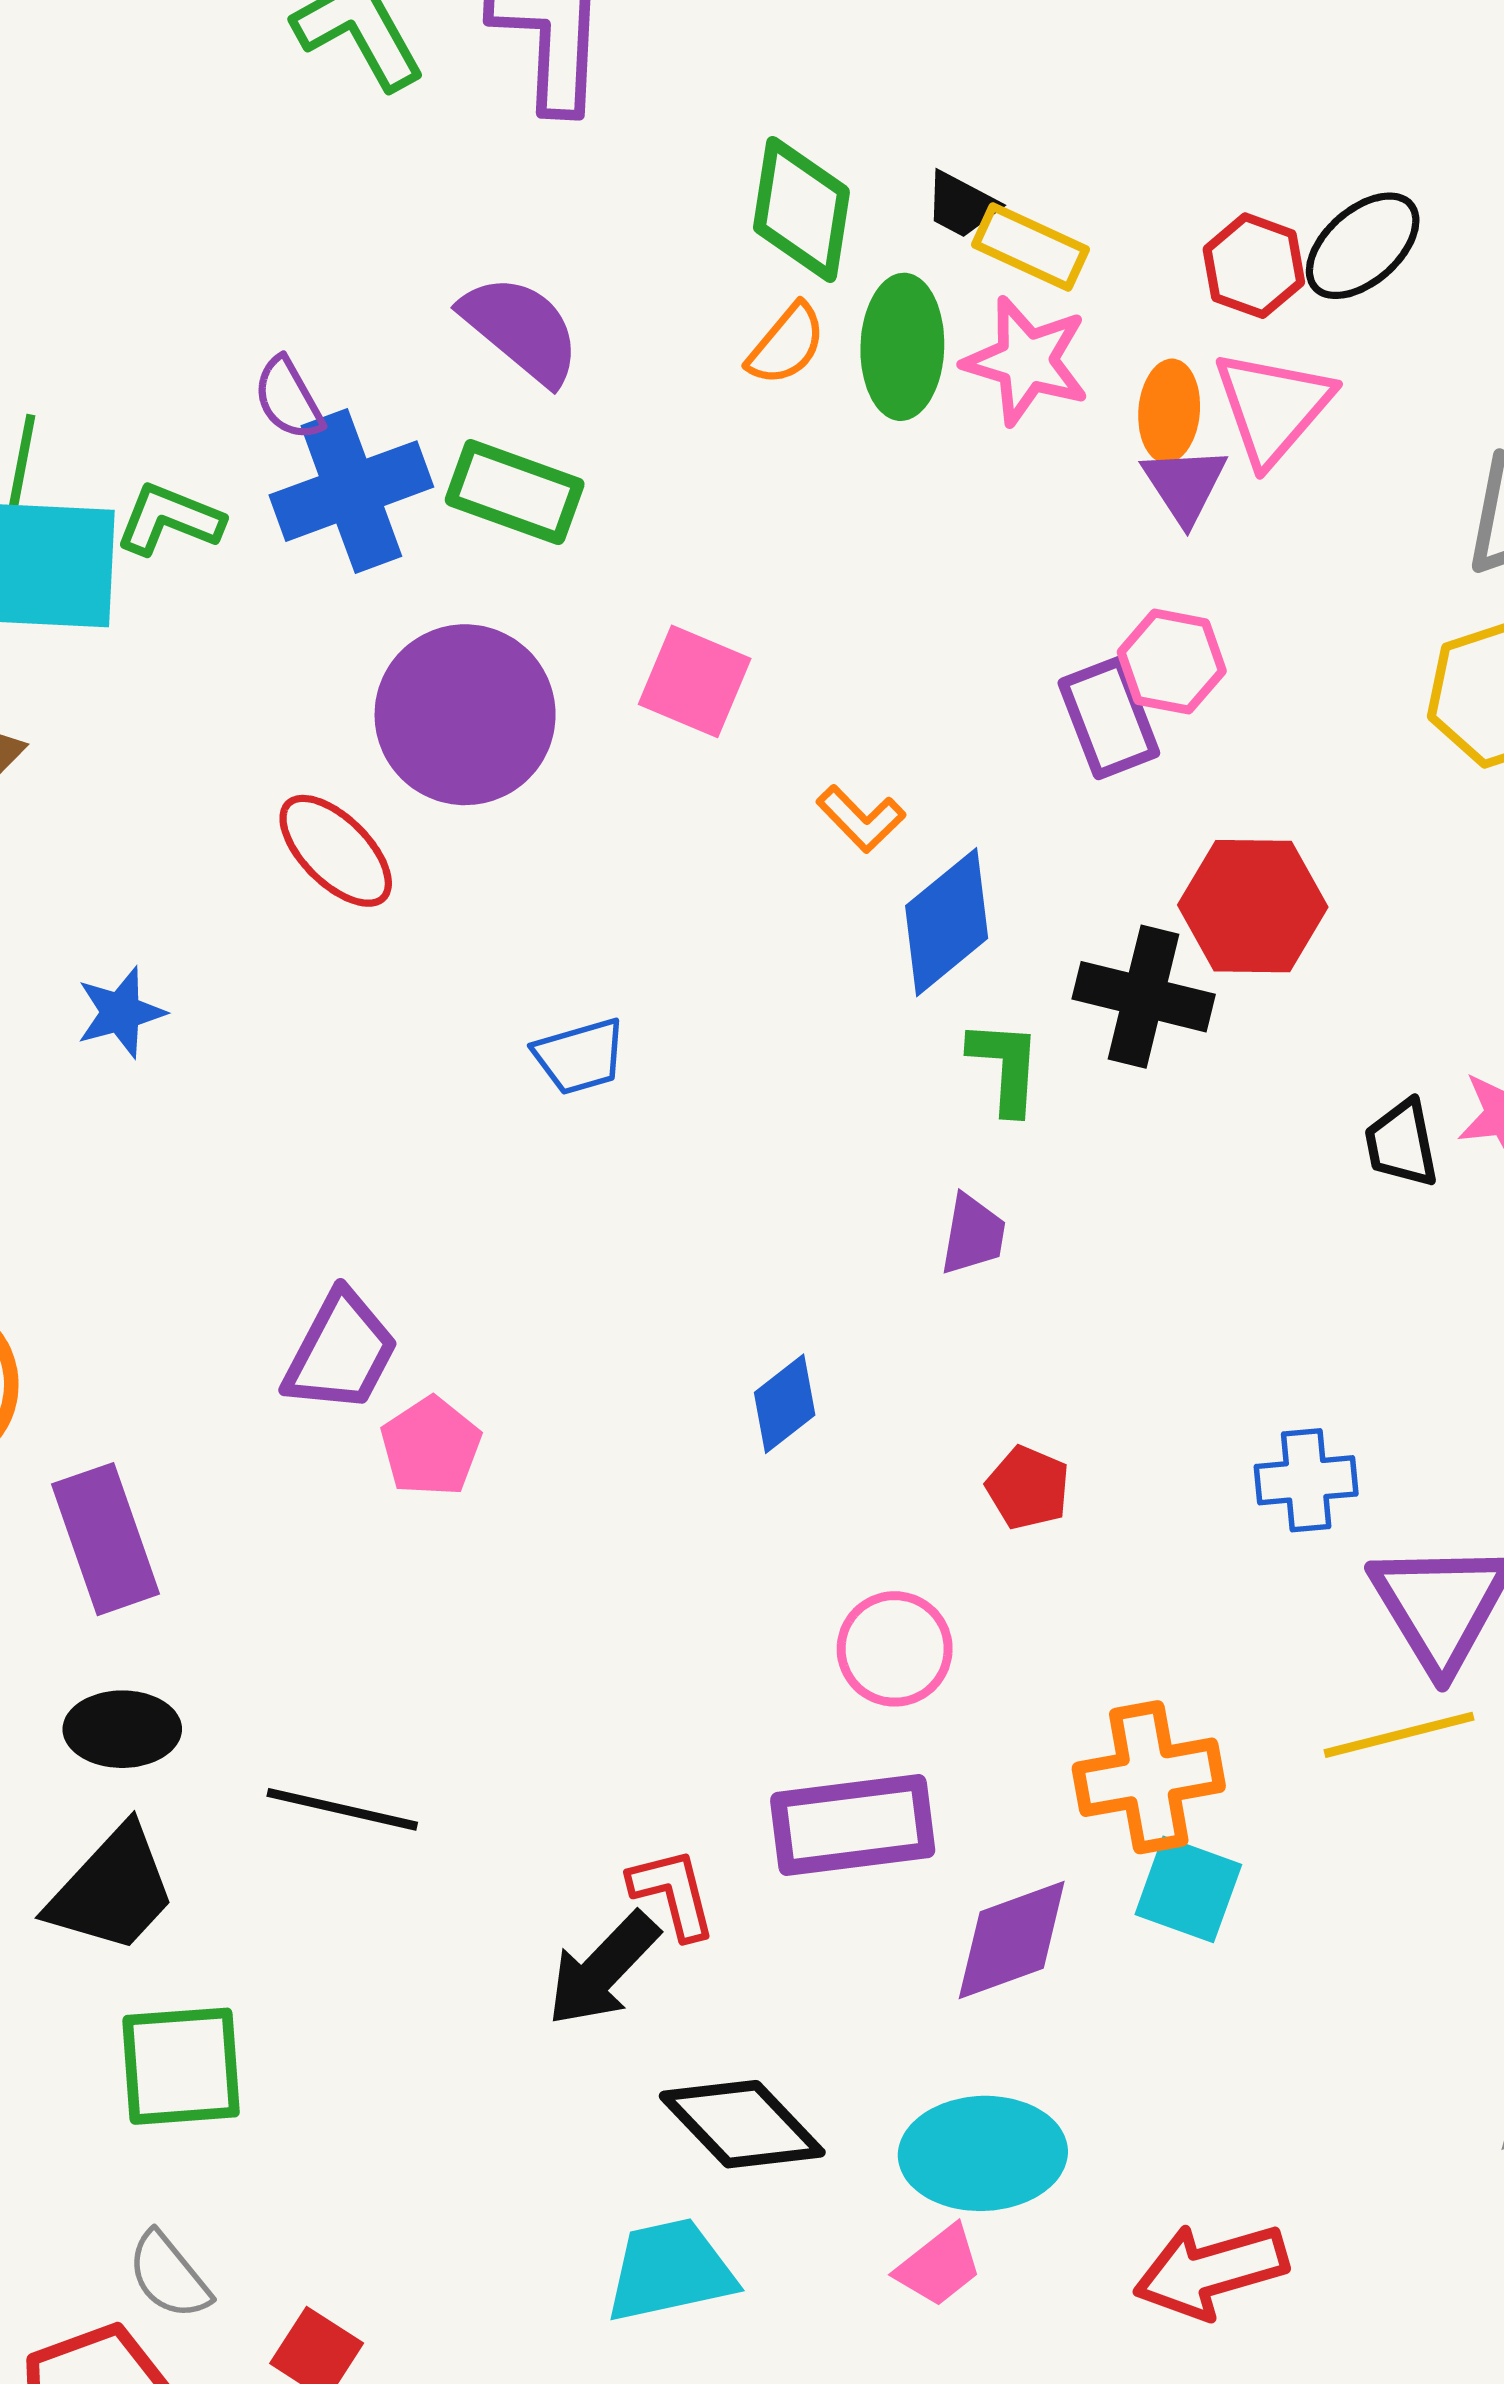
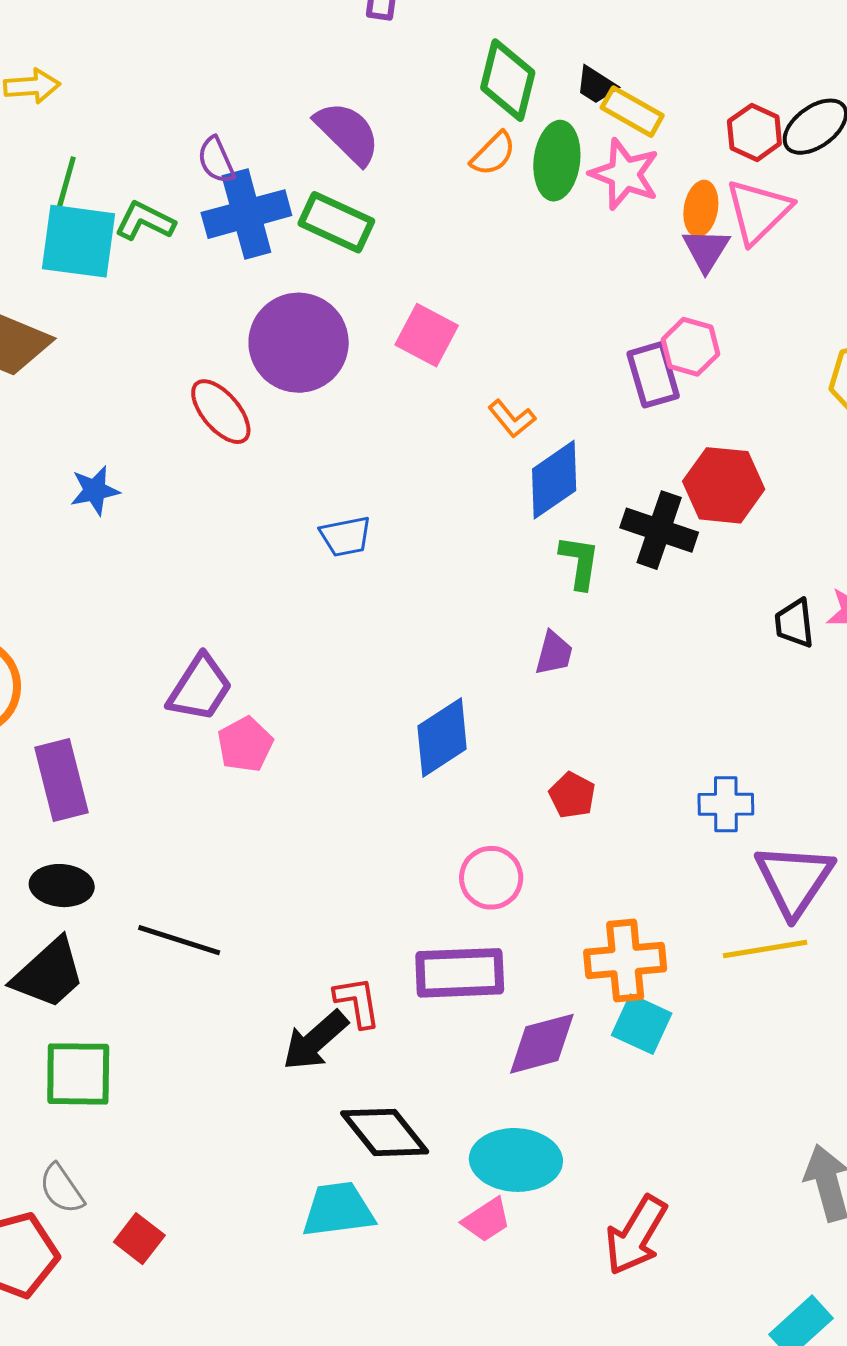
blue diamond: (785, 1404) -> (442, 737), size x1.5
red arrow: (1211, 2271) -> (636, 1235), turned -48

